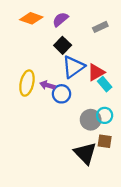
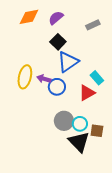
orange diamond: (31, 18) -> (29, 17), turned -30
red triangle: (96, 72) -> (87, 93), moved
cyan circle: (105, 115) -> (80, 124), moved
gray circle: (91, 120) -> (64, 121), moved

